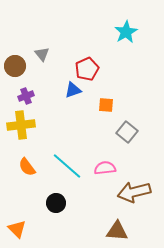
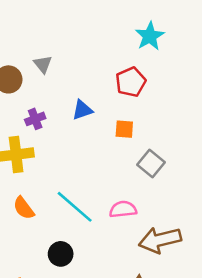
red pentagon: (87, 69) -> (131, 82), moved
purple cross: (26, 96) -> (35, 119), moved

